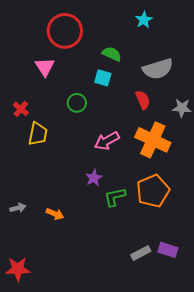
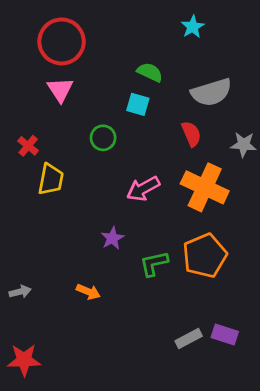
red circle: (65, 31) -> (62, 41), moved
purple star: (94, 178) -> (112, 238), moved
gray arrow: (18, 208) -> (20, 292), moved
orange arrow: (55, 214) -> (88, 292), moved

